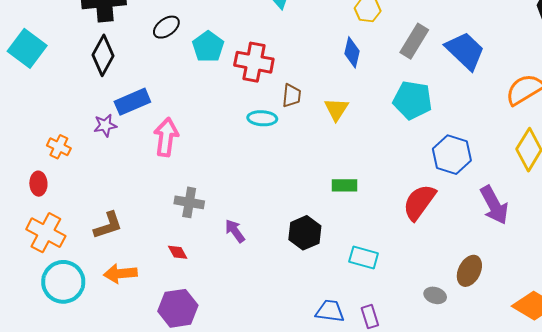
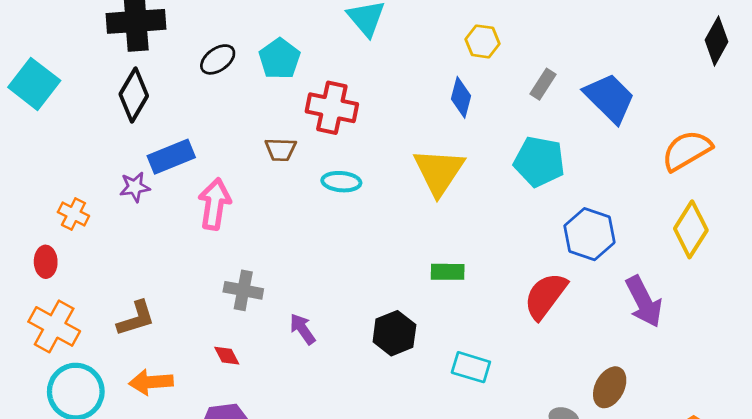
gray rectangle: (414, 41) -> (543, 84), size x0.7
cyan pentagon: (208, 47) -> (279, 59), moved
brown trapezoid: (292, 96) -> (281, 150), moved, turned 85
yellow triangle: (336, 109) -> (439, 172), size x1.6

